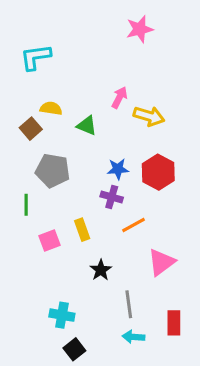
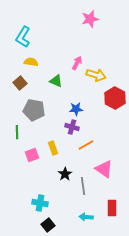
cyan L-shape: (36, 57) -> (23, 37), turned -50
yellow semicircle: (51, 108) -> (31, 62), moved
red hexagon: (158, 172) -> (115, 98), moved
pink triangle: (161, 262) -> (104, 169), turned -48
gray line: (129, 304) -> (83, 186), moved

